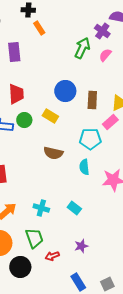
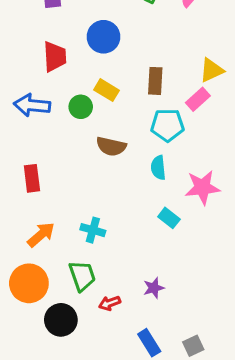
blue circle: (65, 91) -> (103, 37), moved
brown rectangle: (92, 100) -> (155, 81), moved
green circle: (24, 120) -> (81, 107), moved
cyan rectangle: (74, 208) -> (169, 218), moved

